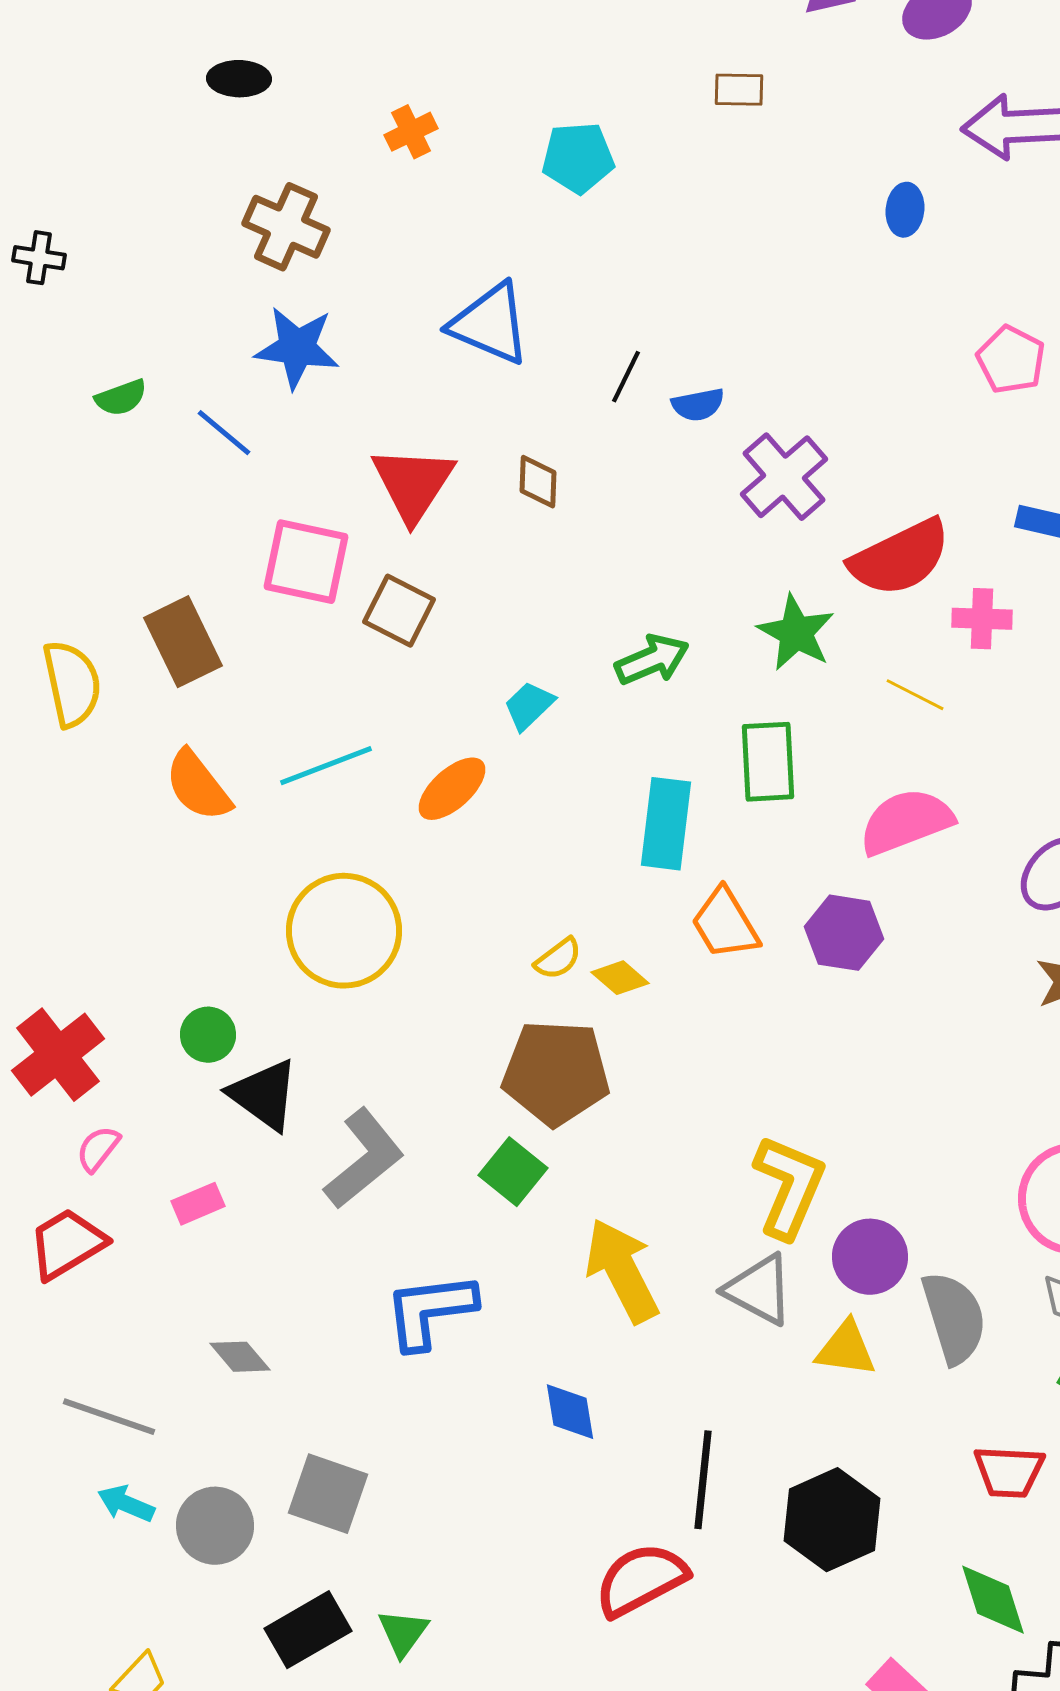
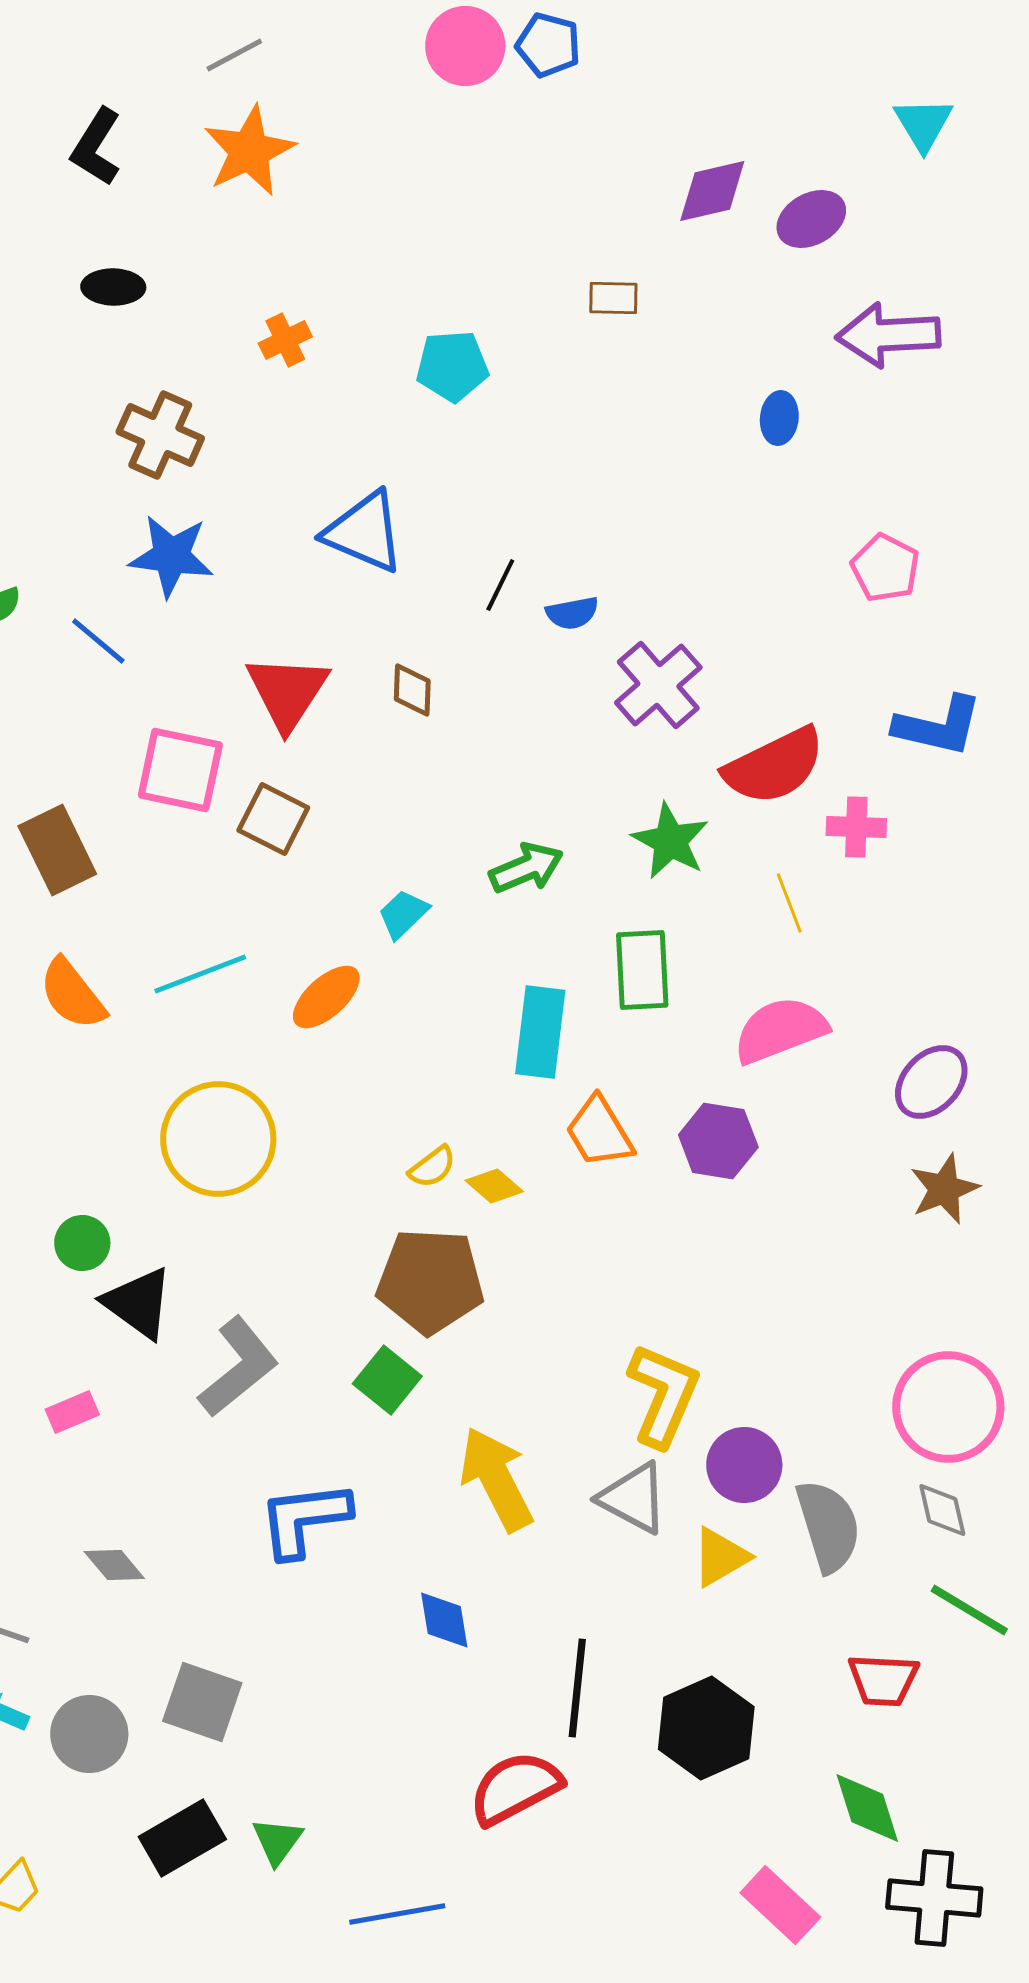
yellow line: (915, 695) -> (789, 903), turned 42
yellow triangle: (846, 1349) -> (720, 1557), turned -38

